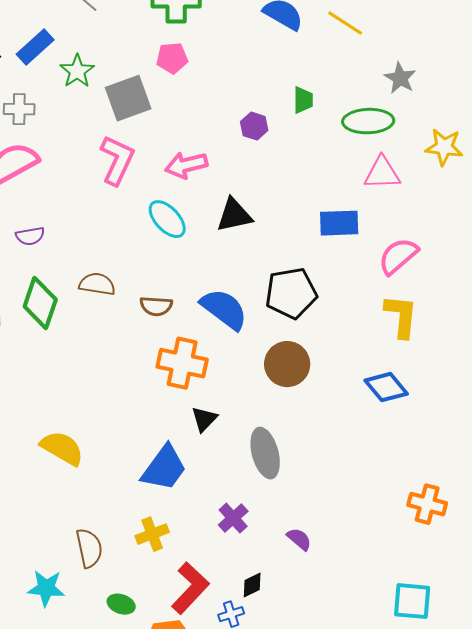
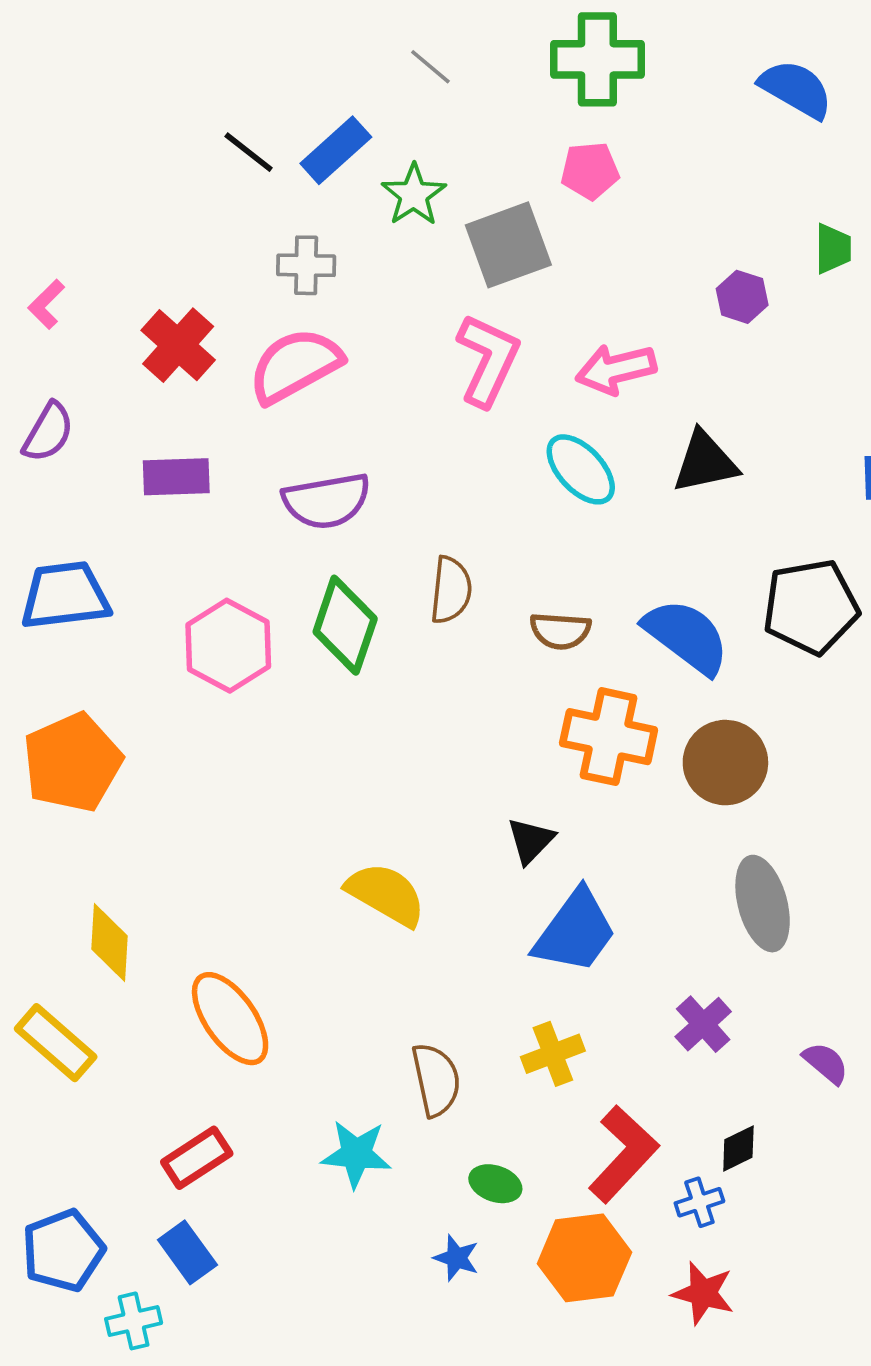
purple semicircle: (30, 236) -> (327, 501), size x1.6
brown semicircle: (97, 284) -> (451, 590), turned 87
brown circle: (287, 364) -> (725, 763), moved
black triangle: (204, 419) -> (531, 840), moved

